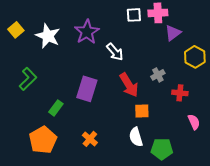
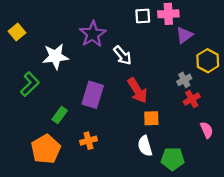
white star: (48, 36) -> (55, 56), moved, turned -30
gray cross: (158, 75) -> (184, 80), moved
red cross: (180, 93) -> (192, 99), turned -35
orange cross: (90, 139) -> (88, 141), moved, turned 35

